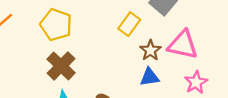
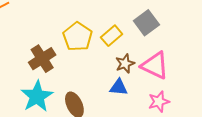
yellow pentagon: (56, 25) -> (77, 37), moved

